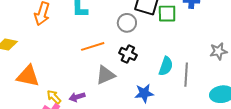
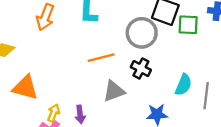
gray circle: (127, 23) -> (142, 33), size x1.4
yellow arrow: (54, 97) -> (54, 113), turned 63
purple arrow: (77, 97) -> (80, 114), turned -84

